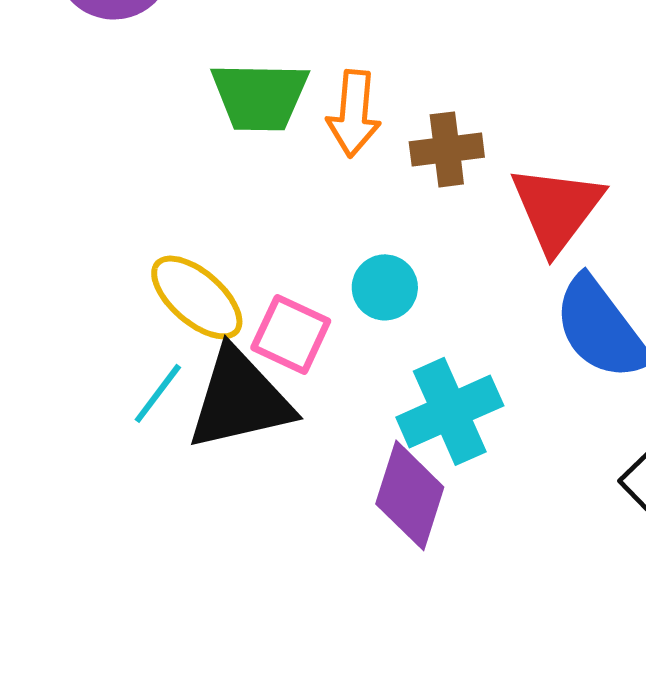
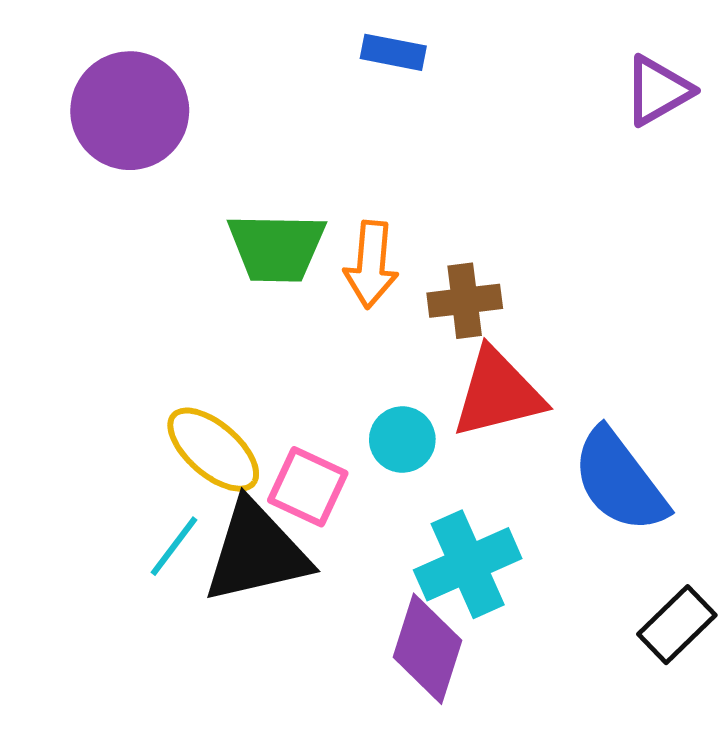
red triangle: (557, 208) -> (498, 393), moved, turned 39

